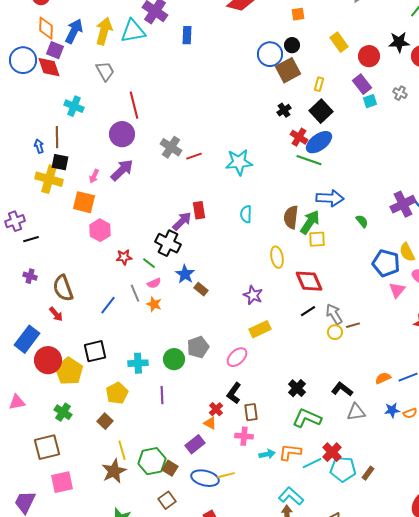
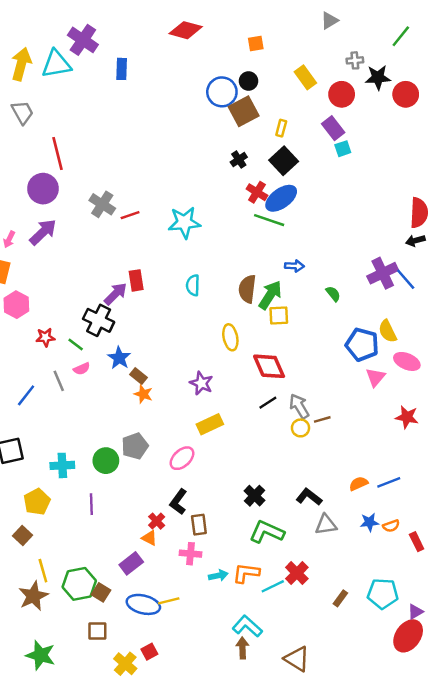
gray cross: (400, 93) -> (355, 60), moved, turned -32
blue arrow: (330, 198) -> (294, 266), size x0.6
orange star: (154, 304) -> (143, 394), moved
cyan pentagon: (343, 469) -> (383, 594), moved
brown square: (167, 500) -> (97, 631), turned 36

